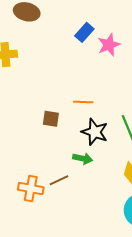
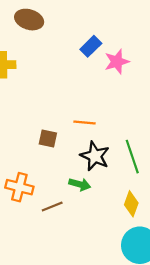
orange cross: (31, 189) -> (19, 187), moved

